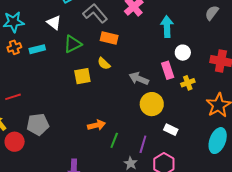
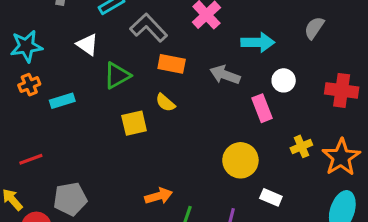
gray semicircle: (212, 13) -> (314, 28), moved
cyan arrow: (167, 27) -> (258, 42), turned 95
cyan rectangle: (37, 49) -> (62, 101), moved
gray arrow: (139, 79) -> (225, 75), moved
yellow cross: (188, 83) -> (301, 146), moved

